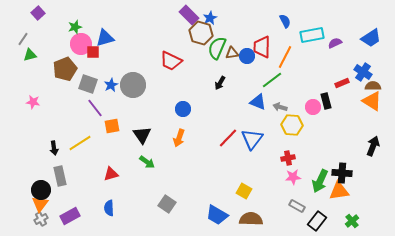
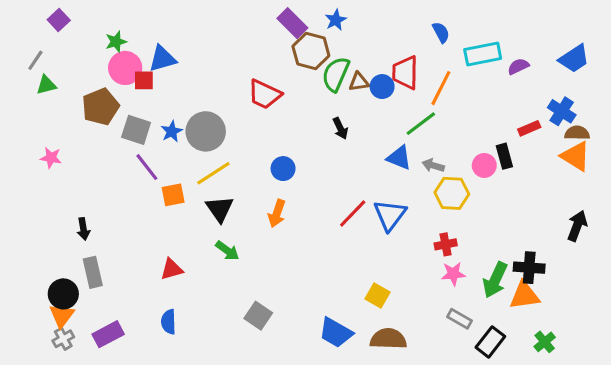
blue star: (210, 18) -> (336, 20), moved
black arrow: (220, 83) -> (340, 128), turned -56
yellow line: (80, 143) -> (213, 173), moved

